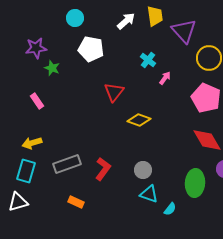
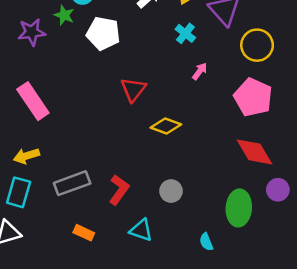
cyan cross: (148, 60) -> (185, 33), moved
green star: (52, 68) -> (64, 15), moved
pink rectangle: (37, 101) -> (33, 101), size x1.8
cyan triangle: (149, 194) -> (141, 230), moved
cyan semicircle: (170, 209) -> (206, 242), turned 120

